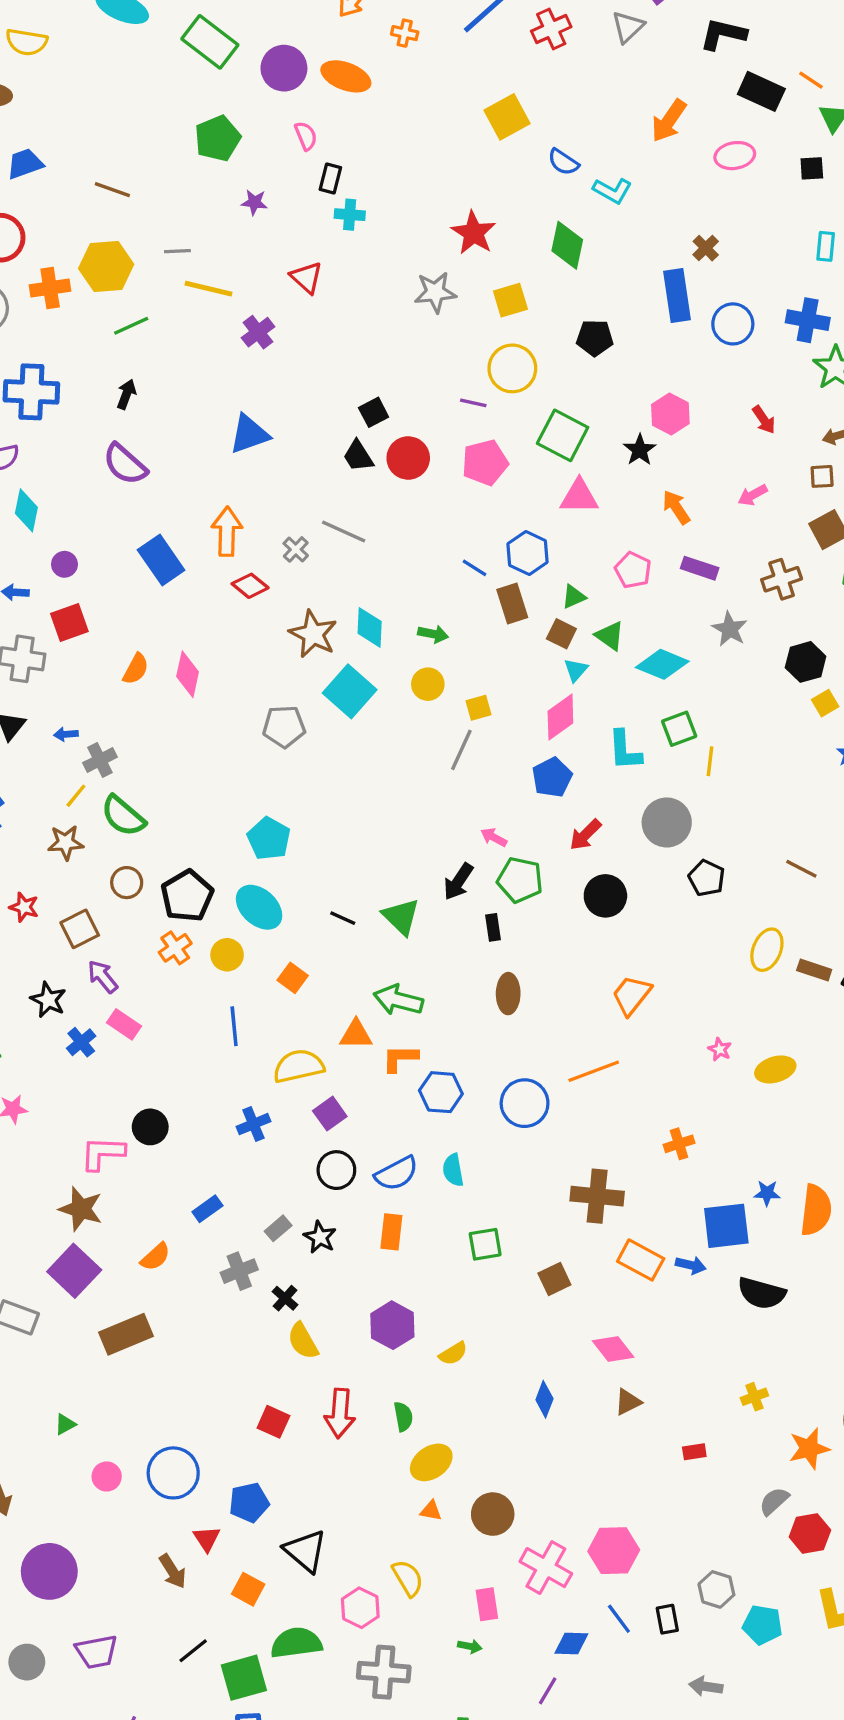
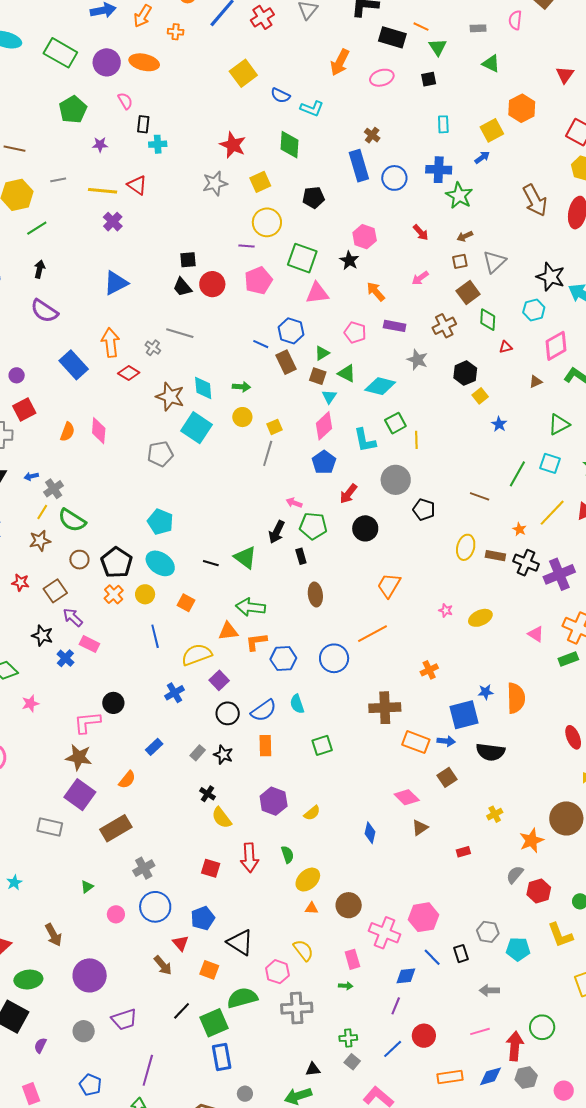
yellow line: (208, 289) -> (103, 191), moved
black square: (374, 412) -> (188, 260), turned 30
gray cross: (239, 1271) -> (144, 868), moved
brown square: (554, 1279) -> (447, 777), moved

